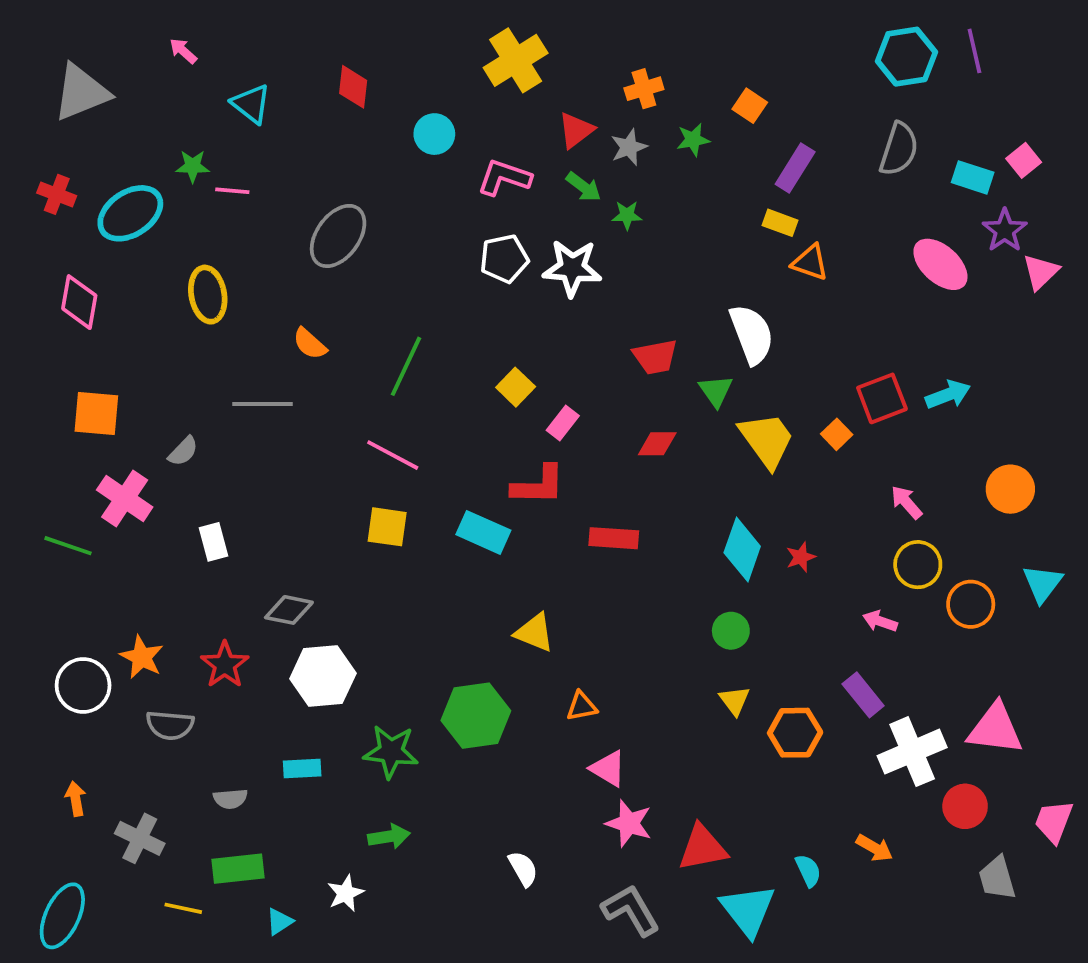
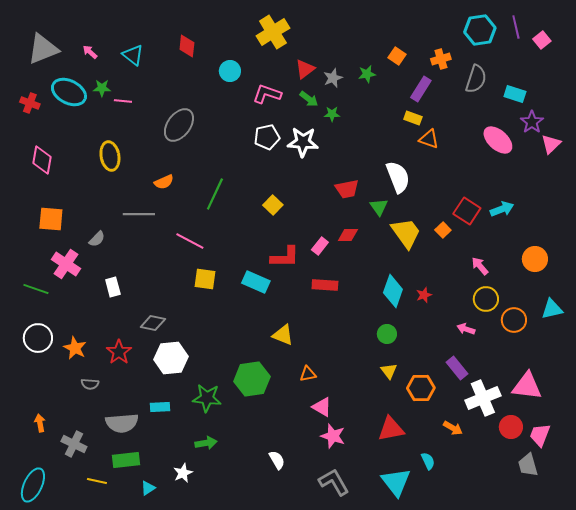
pink arrow: (183, 51) -> (90, 52), moved
orange cross: (644, 89) -> (441, 59), moved
pink square: (1024, 160) -> (542, 40), moved
cyan ellipse: (130, 213) -> (69, 92), moved, turned 60
orange semicircle: (310, 344) -> (164, 182), turned -66
red square: (882, 398) -> (467, 211), turned -36
pink rectangle: (563, 423) -> (320, 246), moved
pink line: (393, 455) -> (190, 241), moved
cyan triangle: (1042, 583) -> (552, 309), turned 40
white circle: (83, 685) -> (38, 338), moved
gray semicircle: (170, 725) -> (90, 384), size x0.7
gray semicircle: (230, 799) -> (122, 423), size x1.8
pink trapezoid: (1054, 821) -> (540, 435), moved
red triangle: (703, 848) -> (391, 429), moved
orange arrow: (874, 848) -> (453, 428), moved

